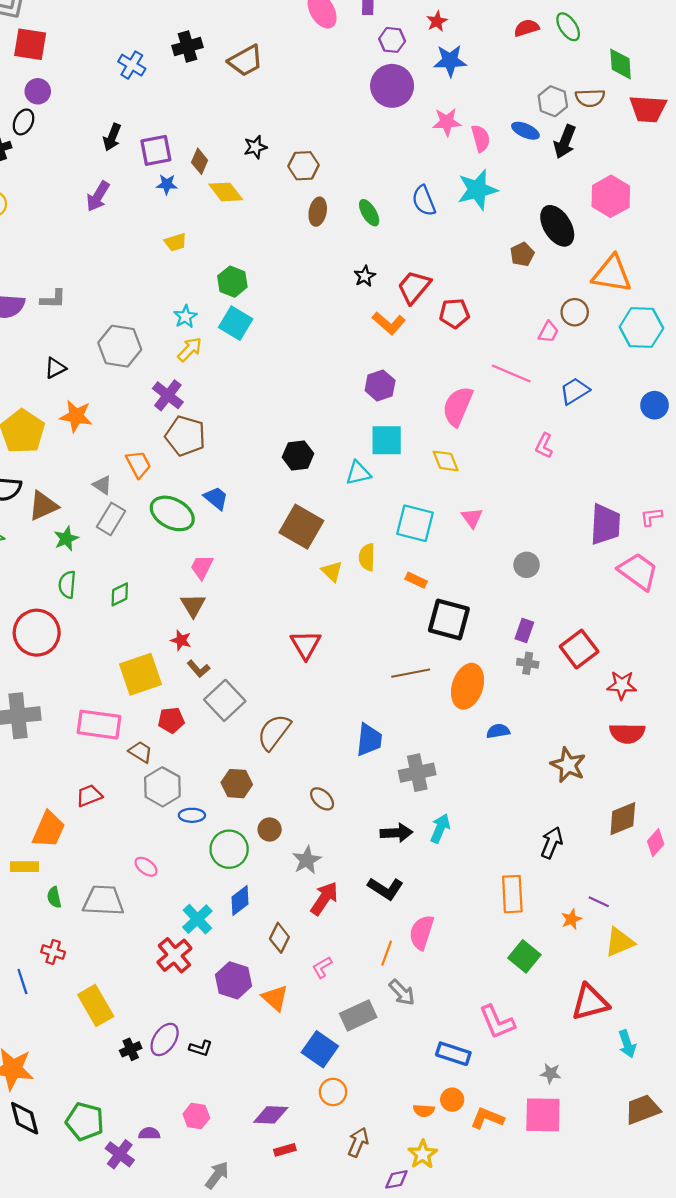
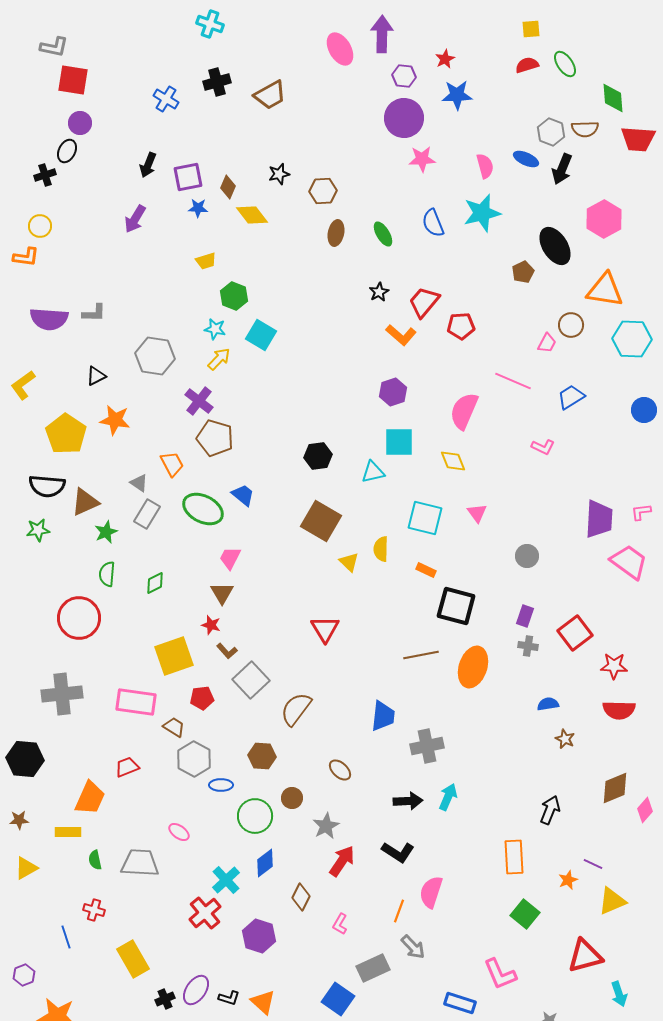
pink star: (447, 122) -> (422, 159), moved
green hexagon: (232, 282) -> (234, 296), moved
cyan star: (185, 317) -> (215, 329), turned -30
pink L-shape: (544, 446) -> (543, 447), turned -90
blue semicircle: (498, 731) -> (548, 704), moved
brown star: (568, 765) -> (565, 739), size x0.6
pink L-shape: (322, 967) -> (340, 924), turned -30
orange triangle: (275, 998) -> (263, 1002), moved

